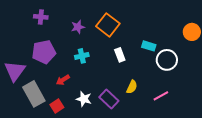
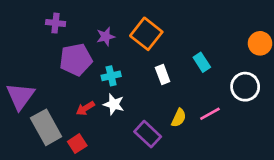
cyan rectangle: (149, 46) -> (202, 62), turned 40
purple pentagon: (44, 52) -> (76, 60), moved
white circle: (167, 60) -> (245, 87), moved
pink line: (161, 96) -> (210, 114), moved
white star: (84, 99) -> (114, 104), moved

